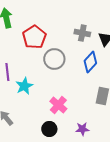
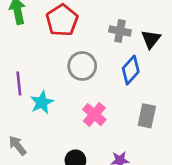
red pentagon: (34, 37) -> (62, 20), moved
pink cross: (58, 105) -> (94, 115), moved

